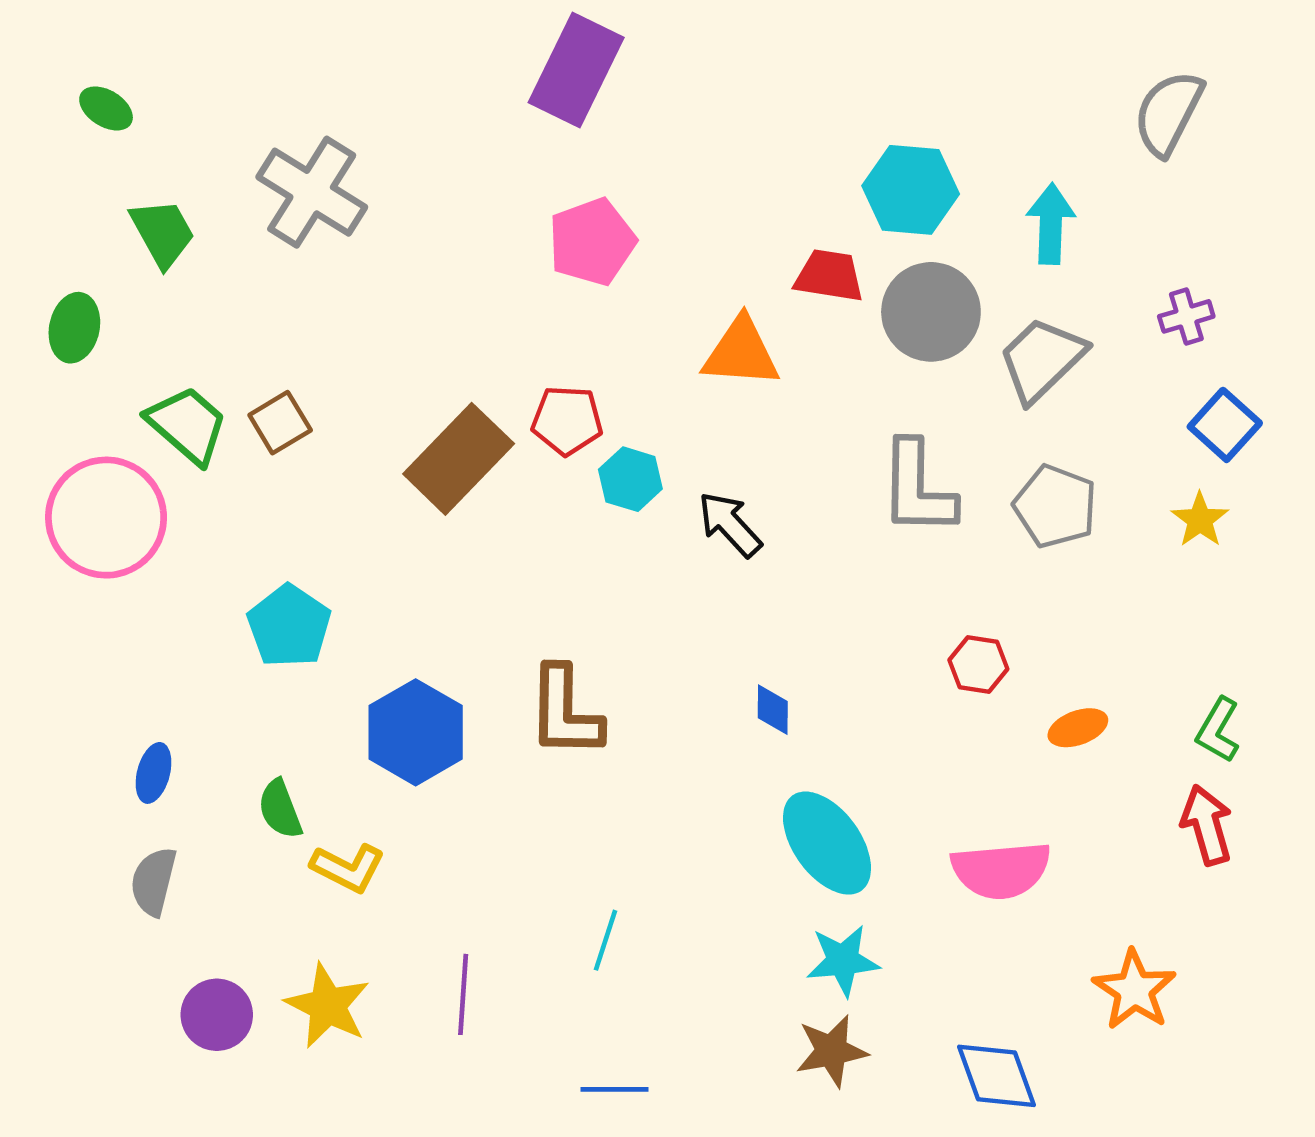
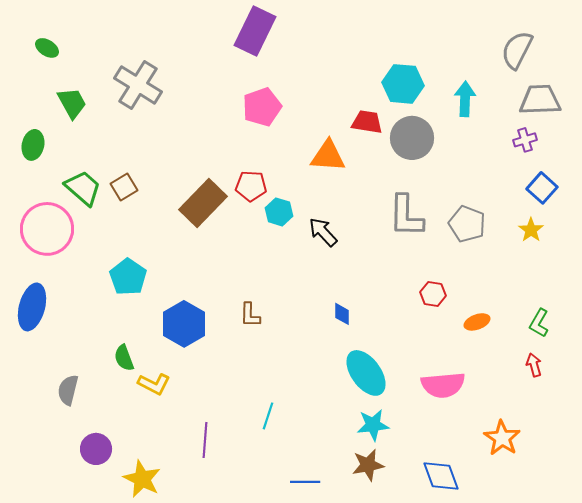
gray trapezoid: (1042, 359) -> (540, 100), moved, turned 42
brown L-shape: (565, 712) -> (250, 315), size x0.6
blue ellipse: (153, 773) -> (32, 307), moved, size x1.8
red arrow: (1207, 825) -> (534, 365), size x0.7
yellow star: (328, 1006) -> (142, 479), moved
blue line: (615, 1089) -> (305, 482), moved

